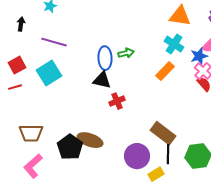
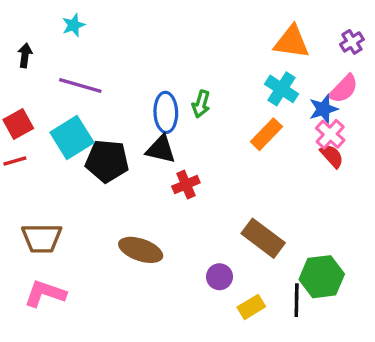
green arrow: (126, 53) -> (201, 104), turned 119
black pentagon: (70, 147) -> (107, 161), moved, turned -30
black line: (168, 154) -> (297, 300), moved
purple circle: (137, 156) -> (219, 277), size x0.6
pink L-shape: (33, 166) -> (45, 293), turned 60

